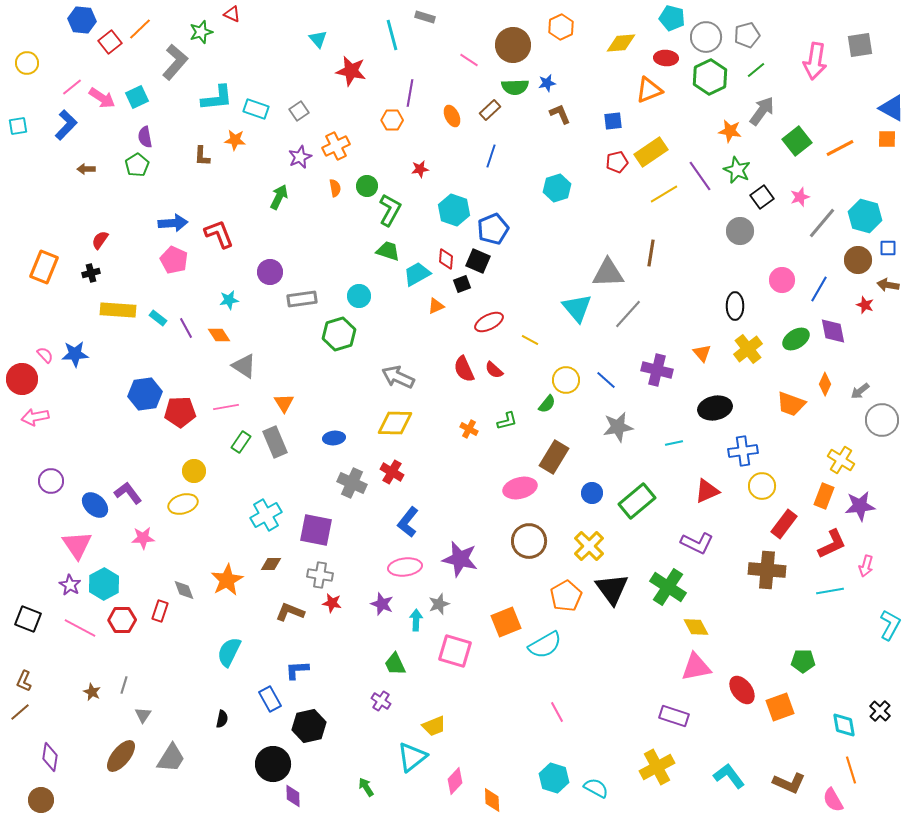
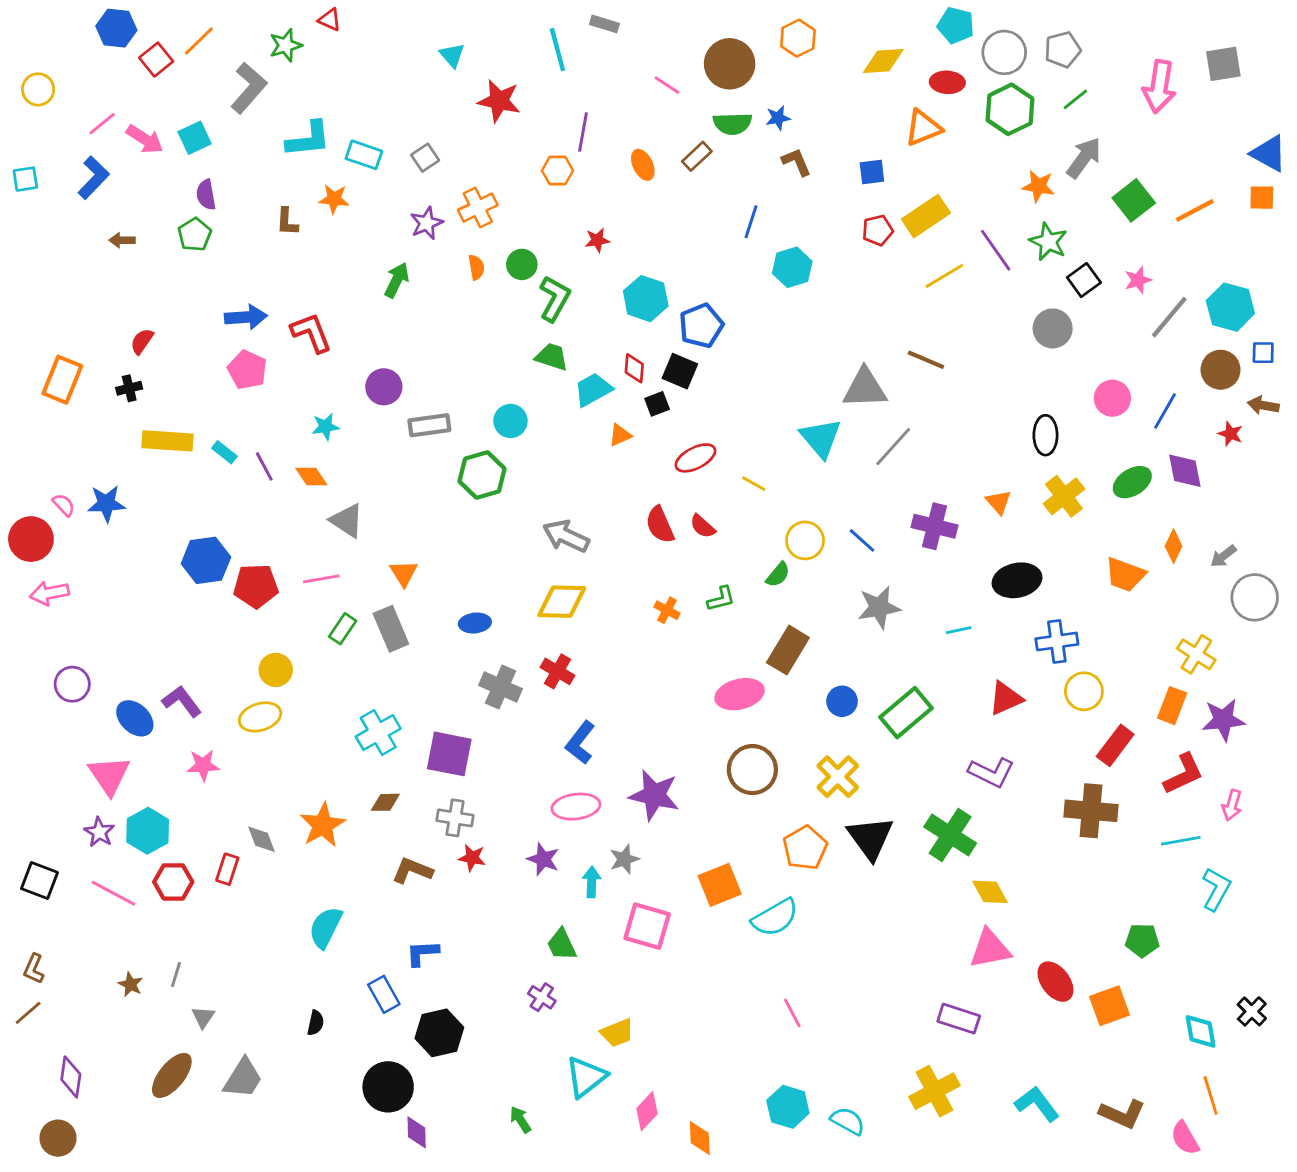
blue line: (491, 156) -> (751, 222), moved
brown line: (651, 253) -> (926, 360), turned -76
cyan L-shape: (890, 625) -> (1216, 889), moved

